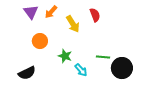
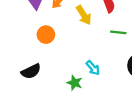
green star: (65, 56) -> (75, 83), moved
green line: (103, 57) -> (118, 32), moved

